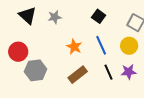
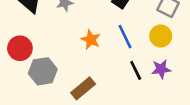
brown rectangle: (78, 75) -> (83, 88), moved

